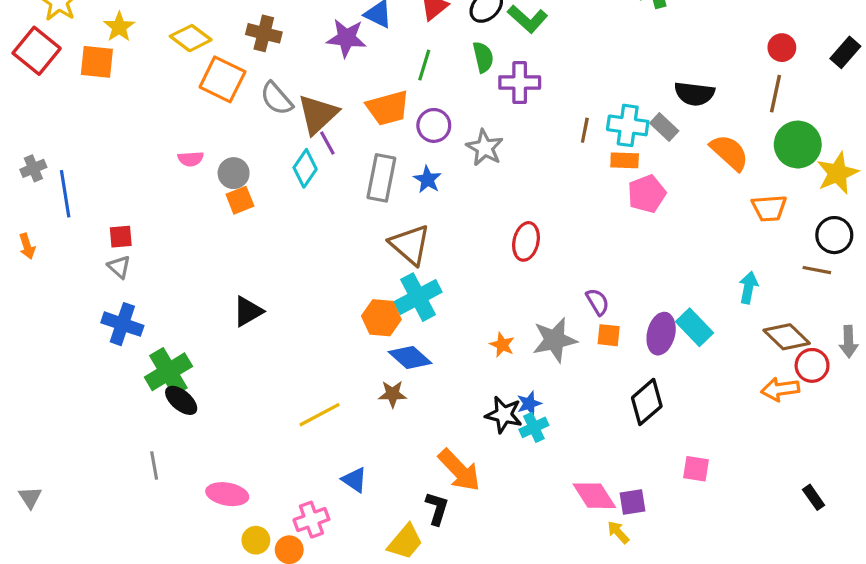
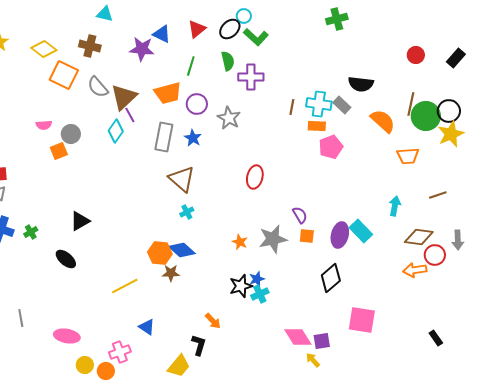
brown line: (775, 94) -> (411, 104), moved
orange square: (240, 200) -> (59, 151), moved
black circle: (834, 235) -> (449, 111), moved
brown line: (817, 270) -> (438, 195), turned -30
cyan cross: (418, 297) -> (187, 212), size x0.5
orange hexagon: (381, 318) -> (160, 253), moved
brown diamond: (787, 337) -> (419, 237), turned -36
green cross: (168, 372) -> (31, 232), moved, size x0.5
black ellipse: (181, 400) -> (66, 259), moved
black star: (504, 415) -> (241, 286), turned -30
pink square: (696, 469) -> (362, 320), size x1.6
orange arrow: (459, 470) -> (213, 321), size x0.6

